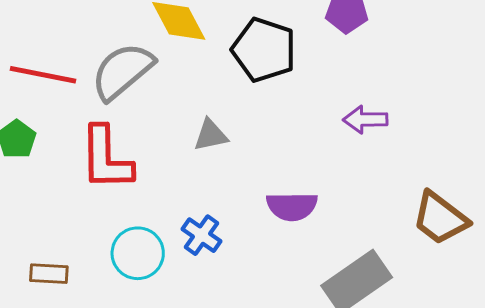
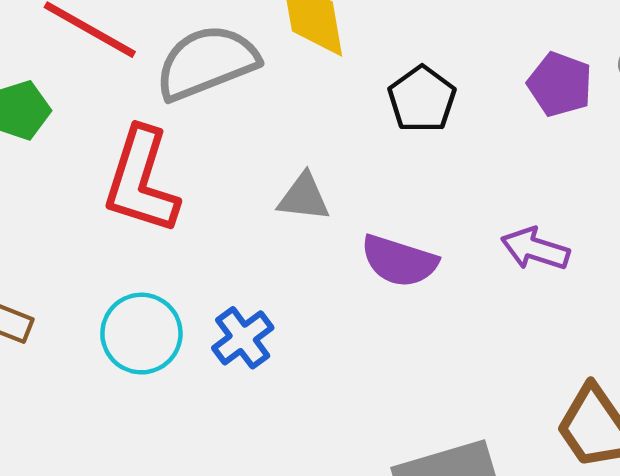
black pentagon: (264, 50) -> (422, 99), size x0.7
purple semicircle: (292, 206) -> (399, 261), moved

